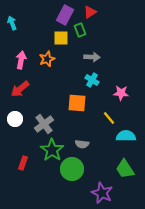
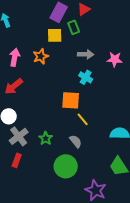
pink star: (121, 93) -> (115, 59), moved
yellow line: (109, 118) -> (83, 119), moved
gray cross: (44, 124) -> (19, 136), moved
gray semicircle: (82, 144) -> (76, 141), turned -136
green star: (52, 150) -> (46, 138), moved, size x0.6

